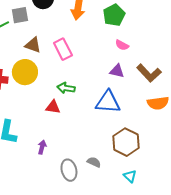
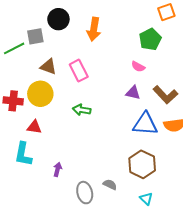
green pentagon: (114, 15) -> (150, 39), moved
blue triangle: (108, 102) -> (145, 124), moved
red triangle: (53, 107) -> (34, 127), moved

